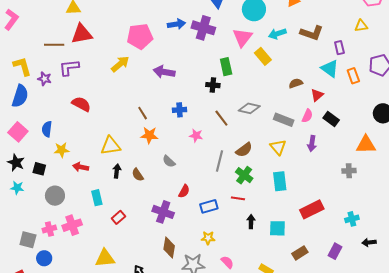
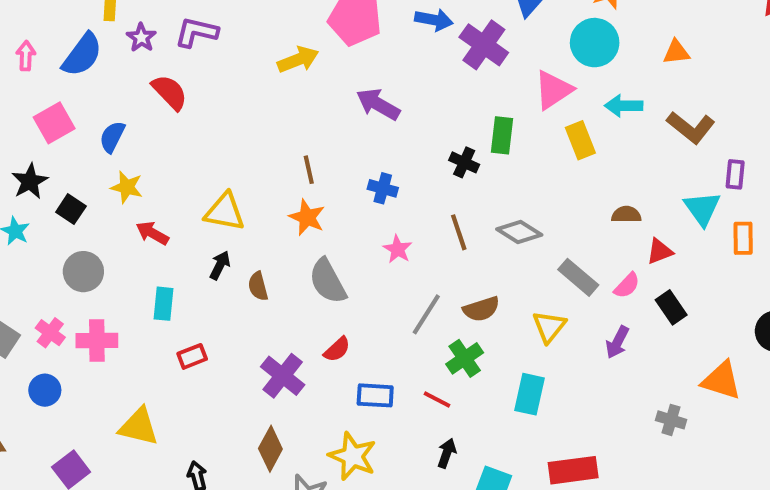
red semicircle: (81, 104) -> (170, 92), moved
gray semicircle: (169, 161) -> (328, 281), size x1.6
pink cross: (49, 229) -> (50, 333), turned 32
yellow star: (208, 238) -> (352, 456), size x1.6
blue circle: (44, 258) -> (45, 390), moved

